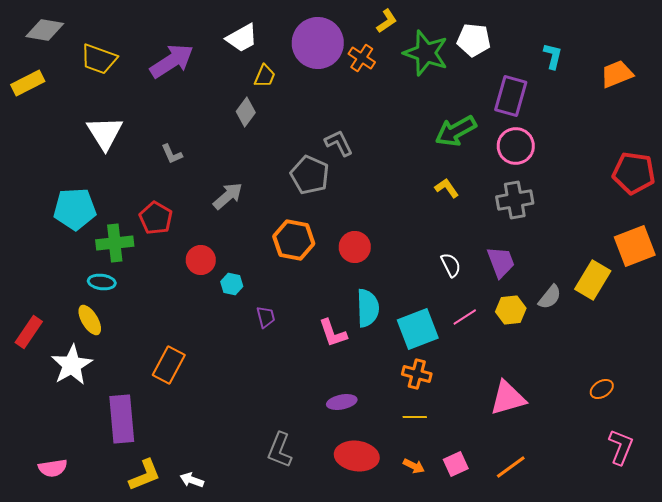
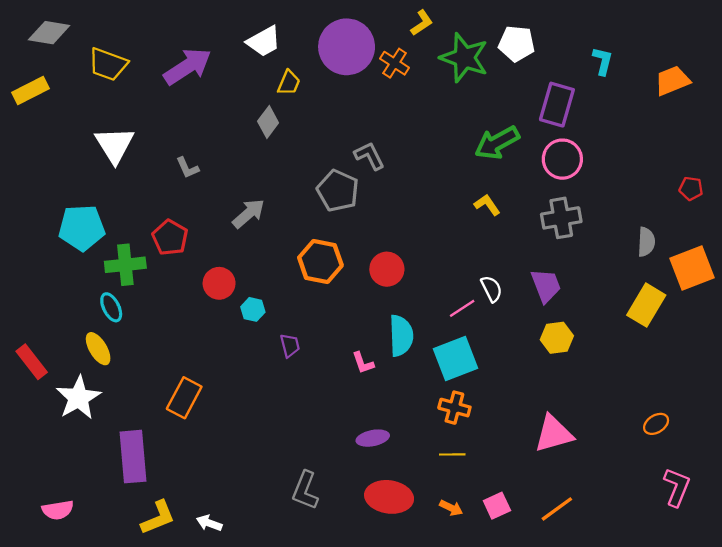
red pentagon: (634, 173) -> (691, 188), size x0.5
cyan ellipse: (102, 282) -> (111, 307), turned 56
gray semicircle: (550, 297) -> (646, 242), moved, turned -36
pink line: (465, 317) -> (462, 308), moved
red rectangle: (29, 332) -> (32, 362), turned -72
pink L-shape: (333, 333) -> (363, 363), size x0.7

